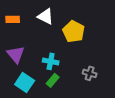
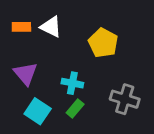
white triangle: (46, 16) -> (51, 27), moved
gray cross: (90, 73) -> (125, 99), size x1.5

